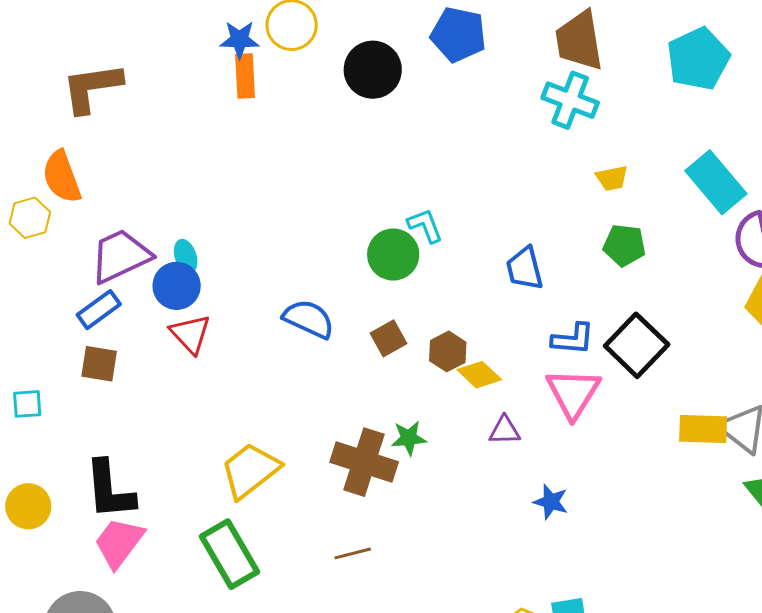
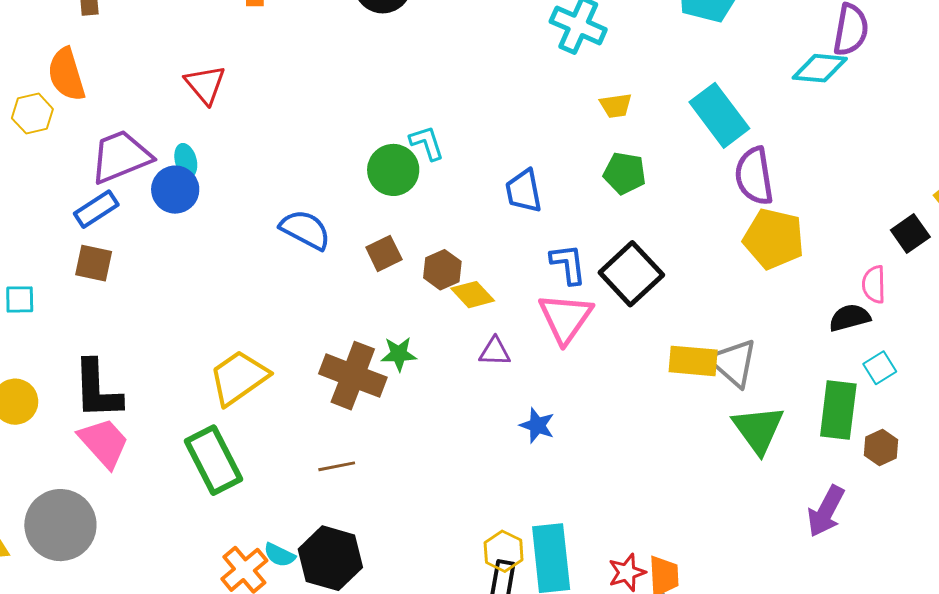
red triangle: (190, 334) -> (205, 84), moved
blue L-shape: (573, 339) -> (568, 264), turned -105
pink trapezoid: (119, 543) -> (104, 443), turned 98

